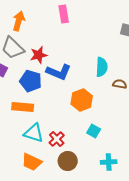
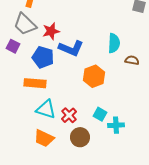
cyan square: (94, 131) -> (100, 114), moved
cyan cross: (109, 162) -> (116, 125), moved

